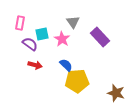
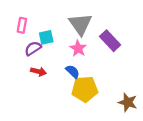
gray triangle: (73, 22) -> (80, 24), size x1.6
pink star: (62, 39) -> (78, 48), moved
purple semicircle: (30, 44) -> (33, 48), turned -70

